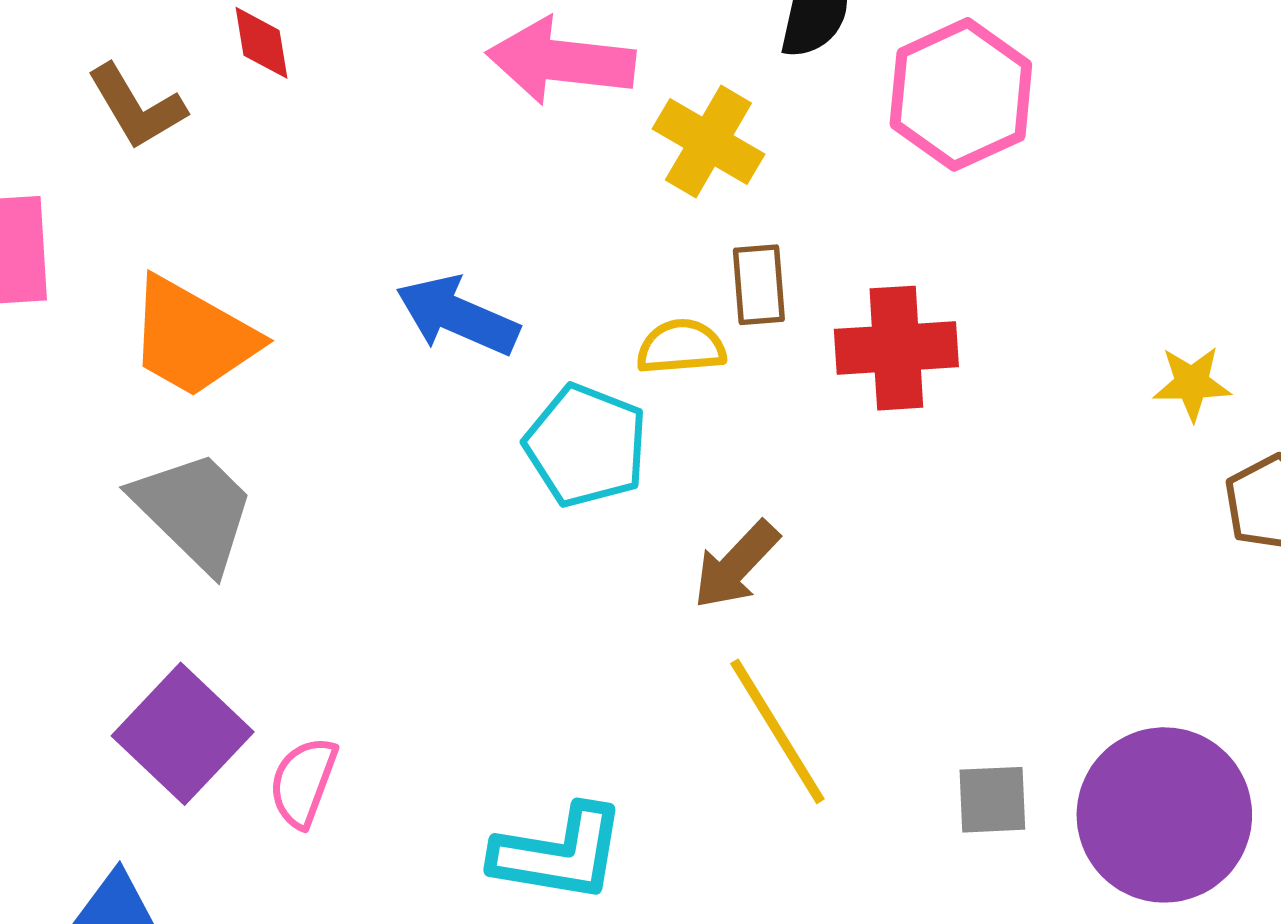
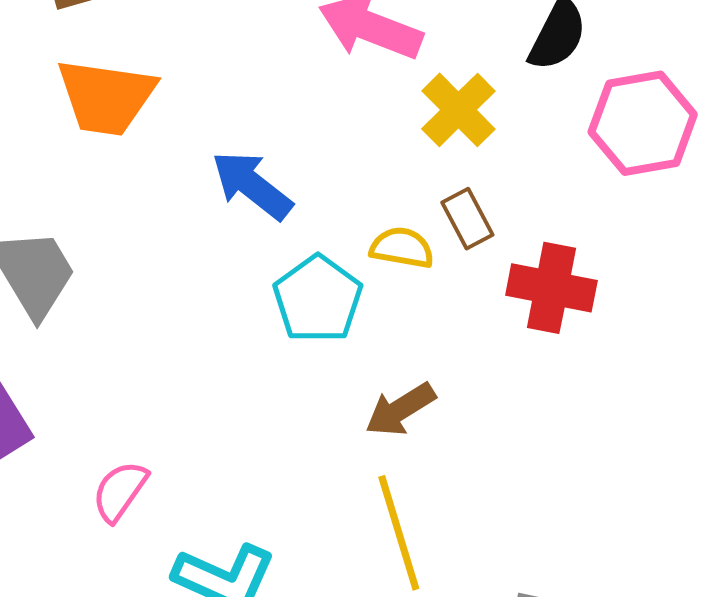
brown rectangle: (759, 285) -> (467, 219), turned -38
orange trapezoid: (193, 337) -> (106, 97), moved, turned -36
pink semicircle: (303, 782) -> (120, 491), moved

